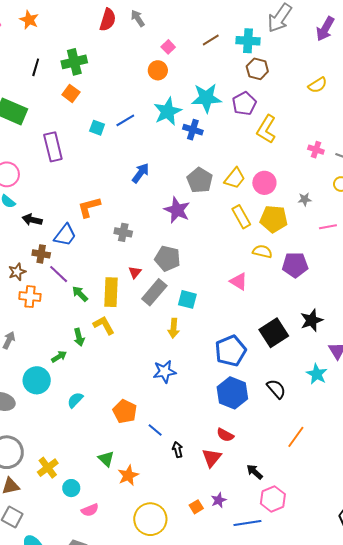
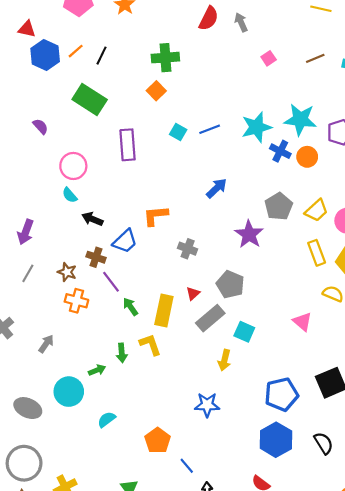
black line: (36, 67) -> (101, 56), moved
orange circle: (158, 70) -> (307, 157), moved
brown star: (17, 272) -> (67, 272), turned 30

